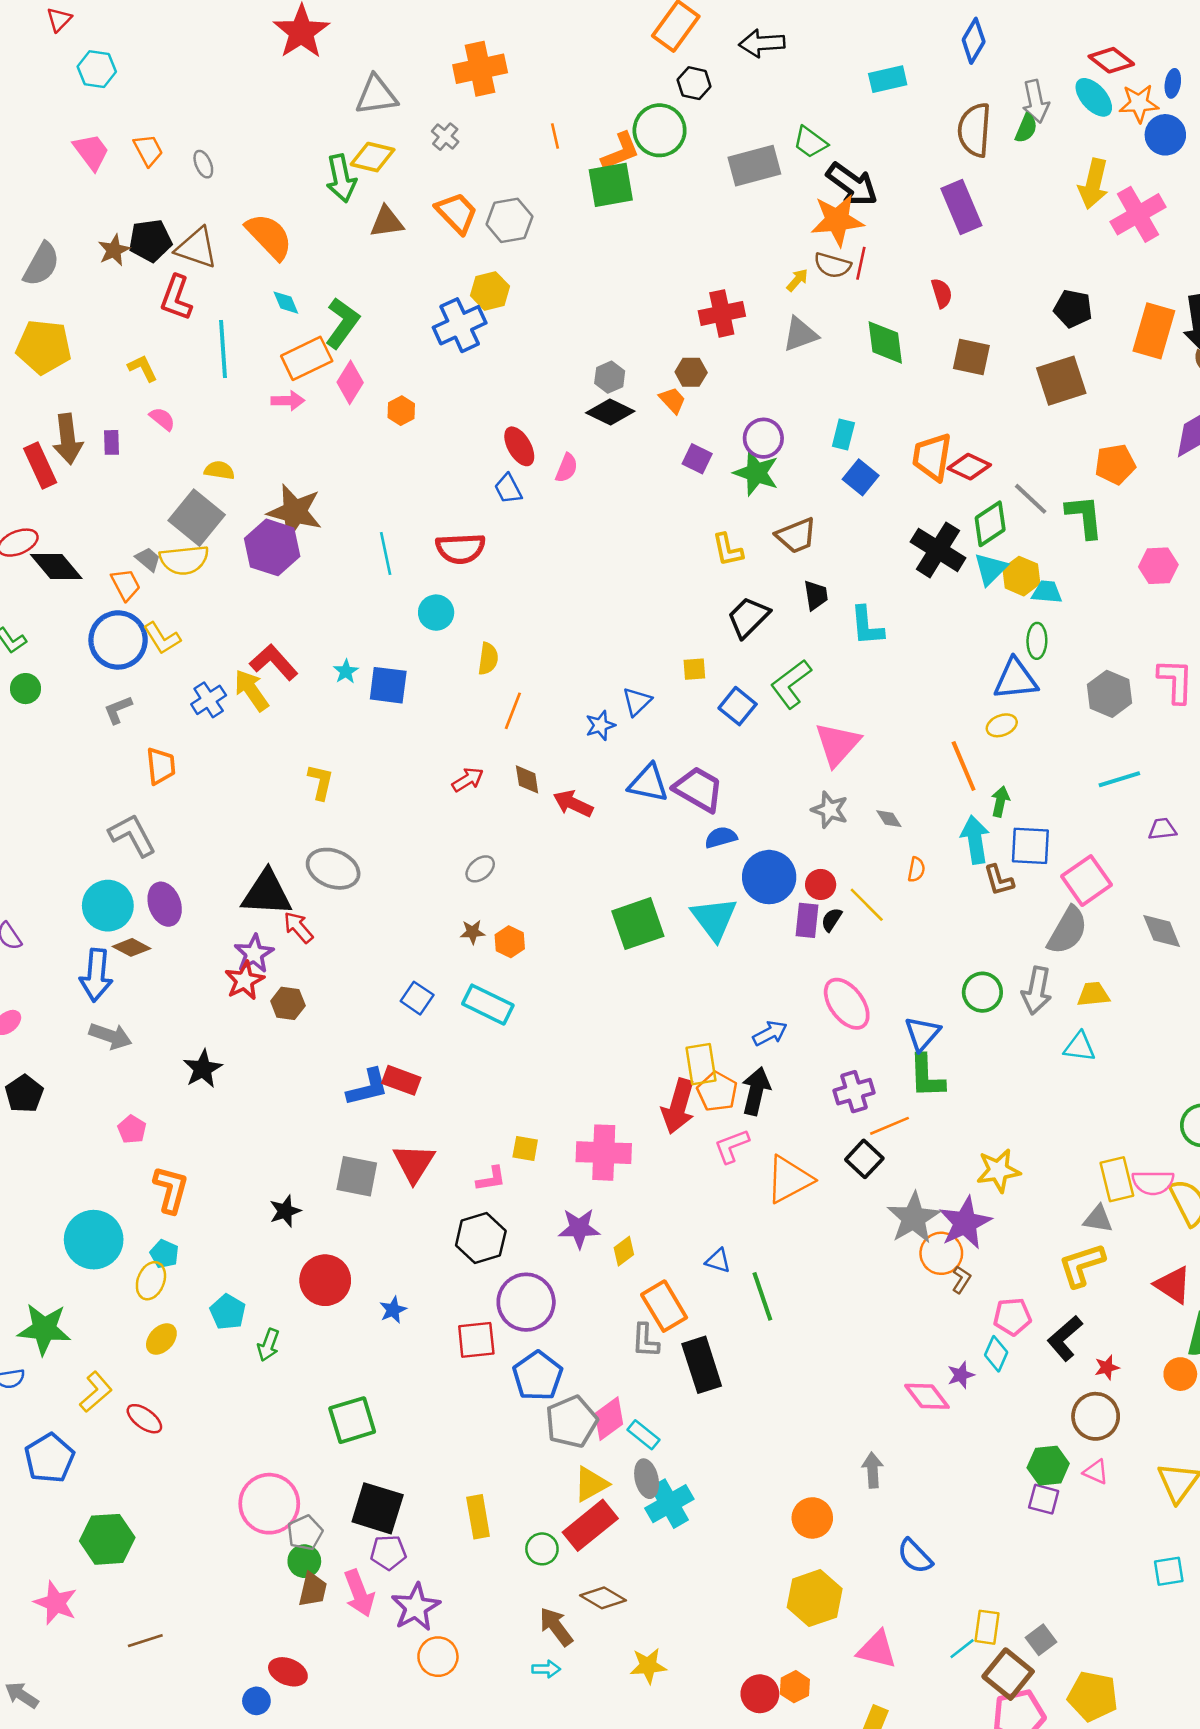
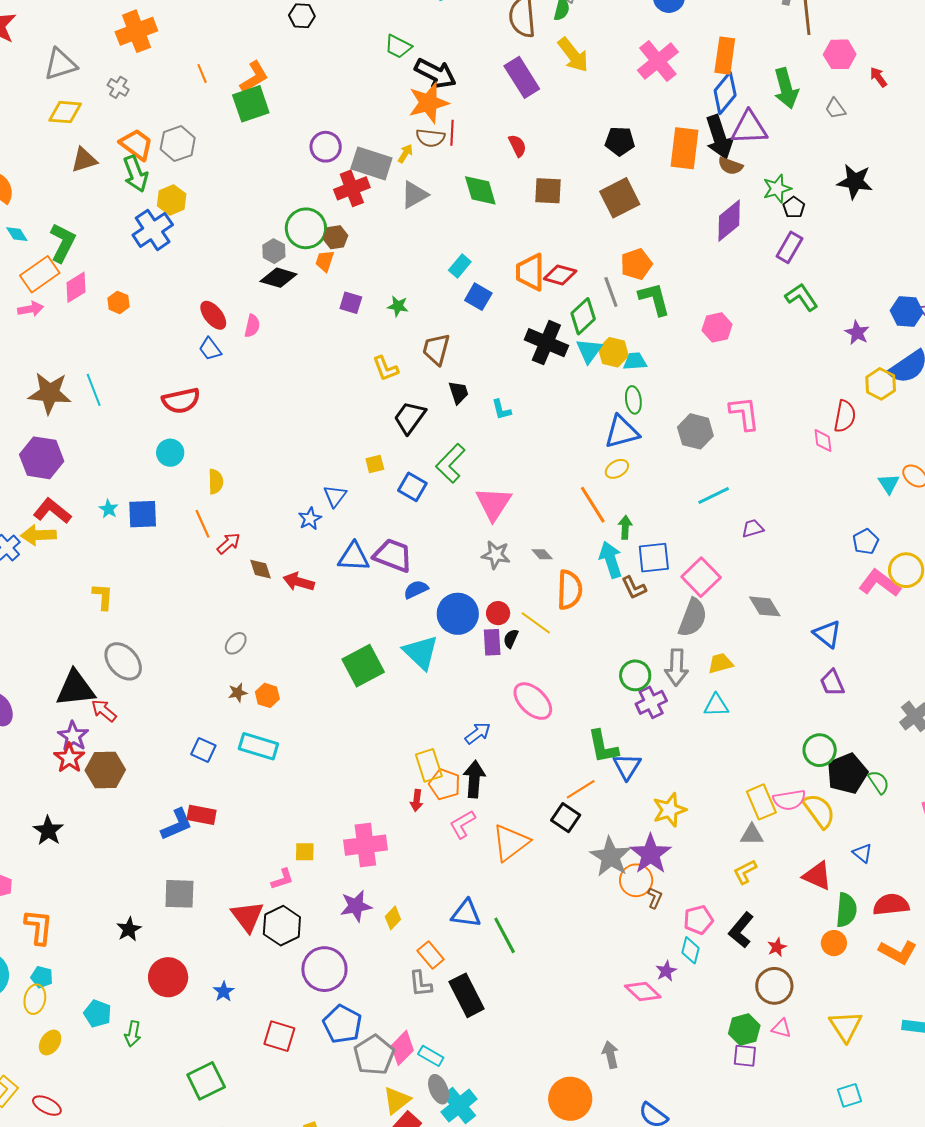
green circle: (660, 130) -> (306, 228), moved
gray rectangle: (754, 166) -> (371, 163), moved, turned 42
green arrow: (341, 178) -> (136, 174), moved
yellow arrow: (1093, 184) -> (573, 55), moved, turned -42
pink diamond: (350, 382) -> (76, 287), turned 36
orange trapezoid: (672, 400) -> (325, 261), turned -110
cyan rectangle: (843, 435) -> (460, 266), turned 35
purple circle: (763, 438) -> (326, 147), moved
orange pentagon: (1115, 464) -> (636, 264), moved
green star: (756, 473) -> (398, 306), size x0.6
gray line: (1031, 499) -> (611, 292), turned 36
brown trapezoid: (796, 536) -> (436, 349), turned 136
purple hexagon: (272, 547) -> (42, 458), moved
cyan line: (386, 553) -> (94, 390), moved
cyan L-shape: (867, 626) -> (501, 410), size x0.7
yellow arrow: (251, 690) -> (38, 535), turned -48
orange line: (513, 711) -> (203, 524), moved, turned -36
red arrow: (468, 780) -> (229, 543), moved
gray ellipse: (333, 869) -> (123, 661), turned 36
orange semicircle: (916, 870) -> (569, 590), size x2.0
brown hexagon: (288, 1003) -> (105, 770), size x1.5
blue triangle: (922, 1034) -> (627, 766), moved
purple cross: (854, 1092) -> (651, 702), moved
red arrow: (678, 1106) -> (417, 800), size x0.5
red triangle: (414, 1163) -> (247, 916), moved
blue triangle: (718, 1261) -> (466, 914), size x1.5
yellow L-shape: (1082, 1265) -> (745, 872), size x0.7
orange rectangle: (664, 1306) -> (431, 955), size x0.7
red square: (476, 1340) -> (279, 1036), moved, turned 32
orange circle: (812, 1518) -> (570, 1099), size x1.4

